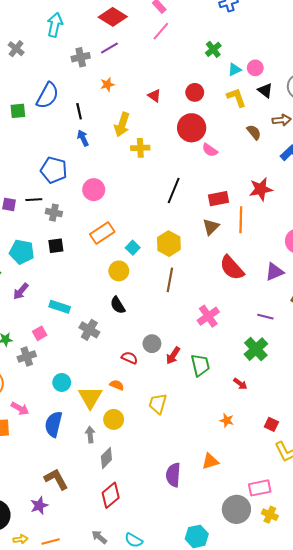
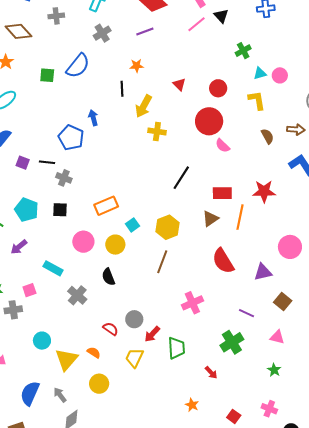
gray cross: (16, 49) -> (56, 16), turned 35
gray cross: (81, 57) -> (102, 33), moved, turned -30
black triangle: (265, 90) -> (221, 16), moved
black line: (79, 111) -> (122, 89), moved
blue arrow: (83, 138) -> (93, 118), moved
pink circle: (94, 190) -> (83, 242), moved
yellow trapezoid: (158, 404) -> (134, 358), moved
yellow circle: (114, 419) -> (99, 384), moved
blue semicircle: (54, 424) -> (30, 393), moved
gray arrow: (90, 435) -> (60, 395), turned -42

